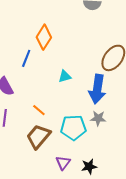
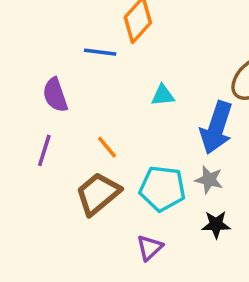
blue line: (26, 58) -> (100, 52), turned 66
purple triangle: (63, 163) -> (150, 248), moved
black star: (89, 166) -> (216, 225), moved

